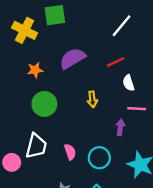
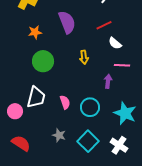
purple semicircle: (72, 58) -> (67, 22), turned 100
white semicircle: (128, 83) -> (115, 43), turned -32

